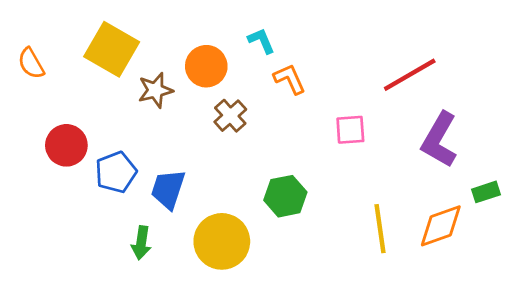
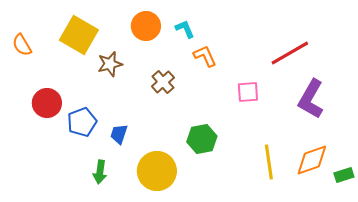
orange circle: (206, 66) -> (146, 26), moved
blue trapezoid: (168, 189) -> (119, 134), size x0.7
green rectangle: (486, 192) -> (344, 175), moved

